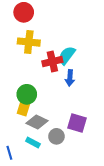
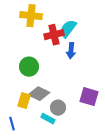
yellow rectangle: (24, 108) -> (24, 101), moved
purple square: (77, 123) -> (89, 97), moved
cyan rectangle: (33, 143) -> (48, 119), moved

